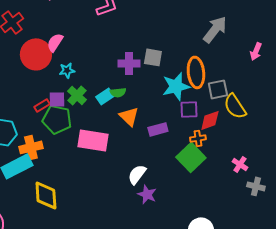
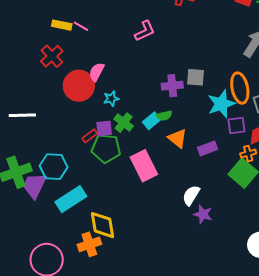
pink rectangle: (93, 140) -> (144, 166), turned 60
orange cross: (31, 147) -> (89, 244), moved

